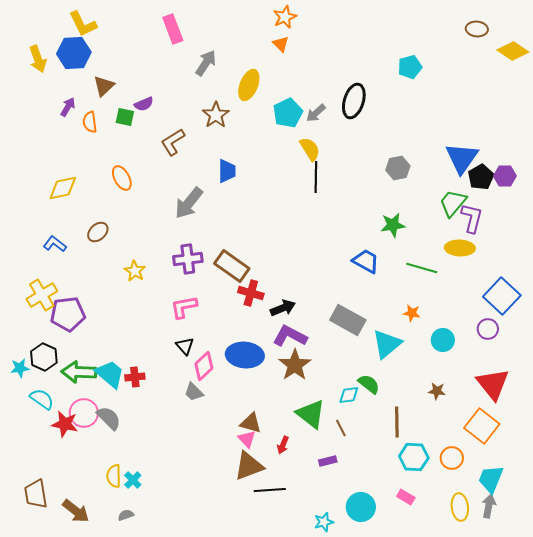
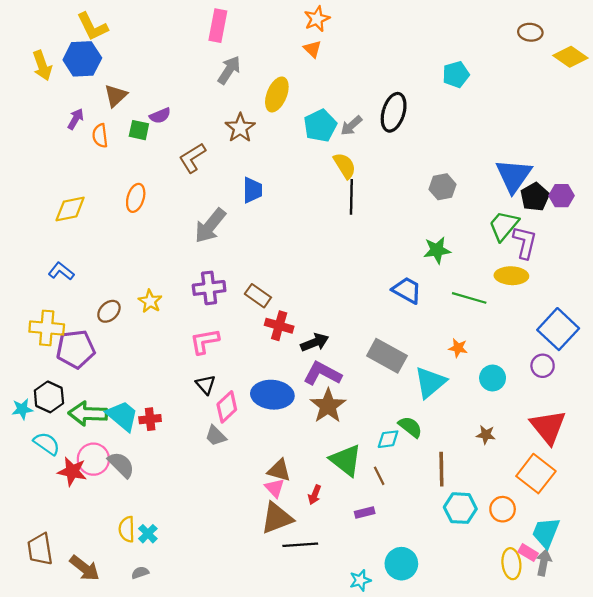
pink rectangle: (173, 29) -> (218, 26), moved, turned 32
orange ellipse: (122, 178) -> (136, 198), turned 45
brown ellipse: (98, 232) -> (109, 311), moved
brown rectangle: (232, 266) -> (258, 296), size x0.7
yellow cross: (42, 295) -> (47, 328), turned 36
pink rectangle: (406, 497) -> (528, 553), moved

